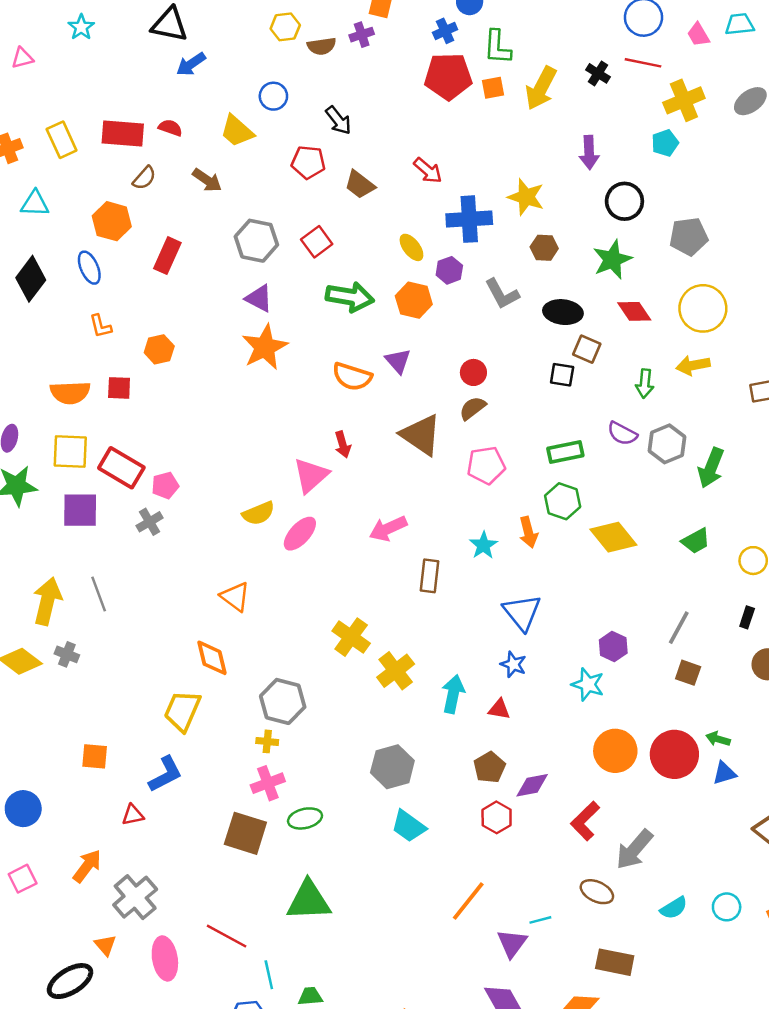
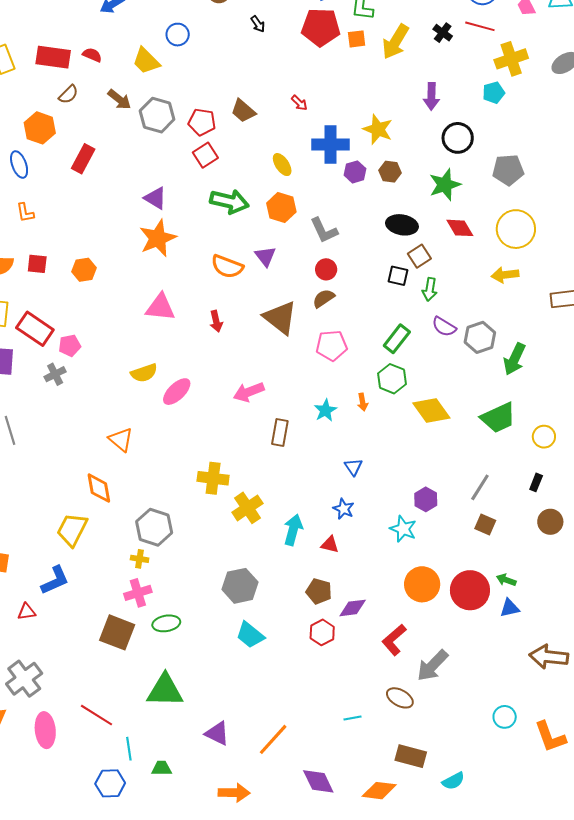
black arrow: (338, 120) -> (258, 24), moved, size x0.7
red pentagon: (308, 162) -> (202, 122), moved
red arrow: (428, 171) -> (299, 103), size x0.7
gray hexagon: (256, 241) -> (157, 115), moved
purple hexagon: (449, 270) -> (355, 172), moved
gray L-shape: (502, 294) -> (324, 230), moved
orange hexagon: (159, 349) -> (84, 270), moved
brown square: (587, 349) -> (419, 256), turned 30
green arrow: (645, 383) -> (430, 289), moved
green rectangle: (565, 452) -> (397, 339), turned -44
pink triangle: (311, 475) -> (160, 307), moved, turned 44
orange arrow: (528, 532) -> (363, 402), size x0.7
green trapezoid: (696, 541) -> (498, 418), size x1.5
blue triangle: (522, 612) -> (353, 467), size x0.6
yellow cross: (351, 637) -> (213, 478), turned -32
brown pentagon: (489, 767) -> (319, 591), turned -30
orange line: (468, 901) -> (273, 739), moved
cyan semicircle: (674, 908) -> (453, 781), moved
purple triangle: (512, 943) -> (217, 733), moved, turned -44

